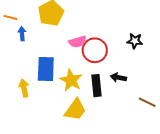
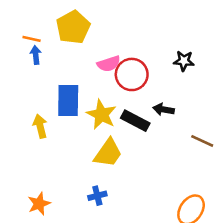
orange line: (10, 17) -> (32, 39), moved
black rectangle: (97, 86) -> (135, 121), turned -55

